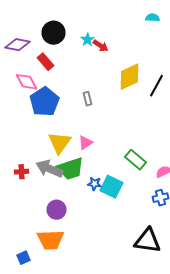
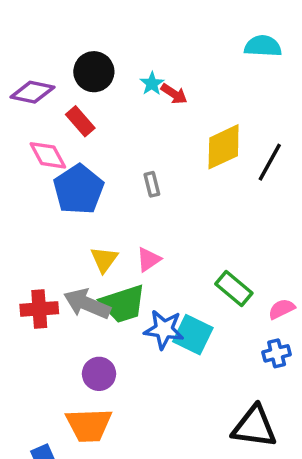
cyan semicircle: (152, 18) -> (263, 46), size x1.5
yellow triangle: (60, 143) -> (104, 259), size x0.7
red cross: (22, 172) -> (39, 309), size x1.5
blue star: (94, 184) -> (164, 329), size x1.6

